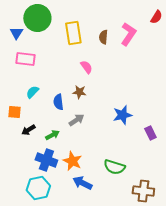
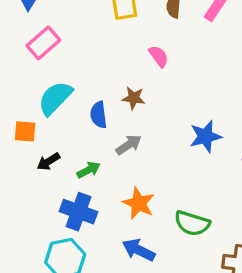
pink rectangle: (25, 59) -> (43, 43), turned -48
pink semicircle: (86, 67) -> (159, 56), moved
cyan semicircle: (32, 92) -> (55, 98), size x1.6
orange star: (72, 161) -> (139, 203), moved

